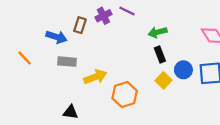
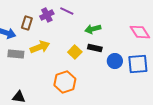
black rectangle: (160, 55) -> (95, 48), turned -56
yellow arrow: (95, 77) -> (40, 47), moved
yellow square: (163, 80) -> (75, 52), moved

